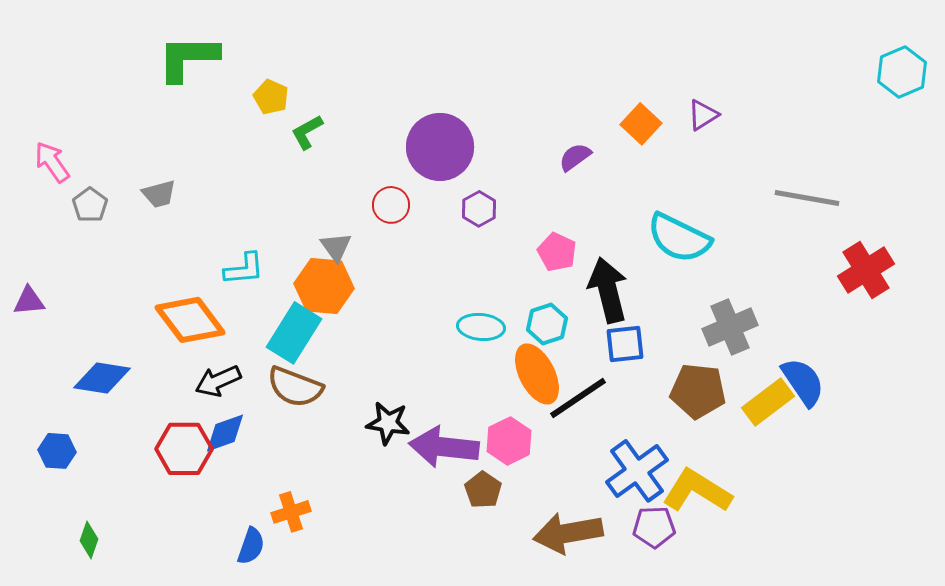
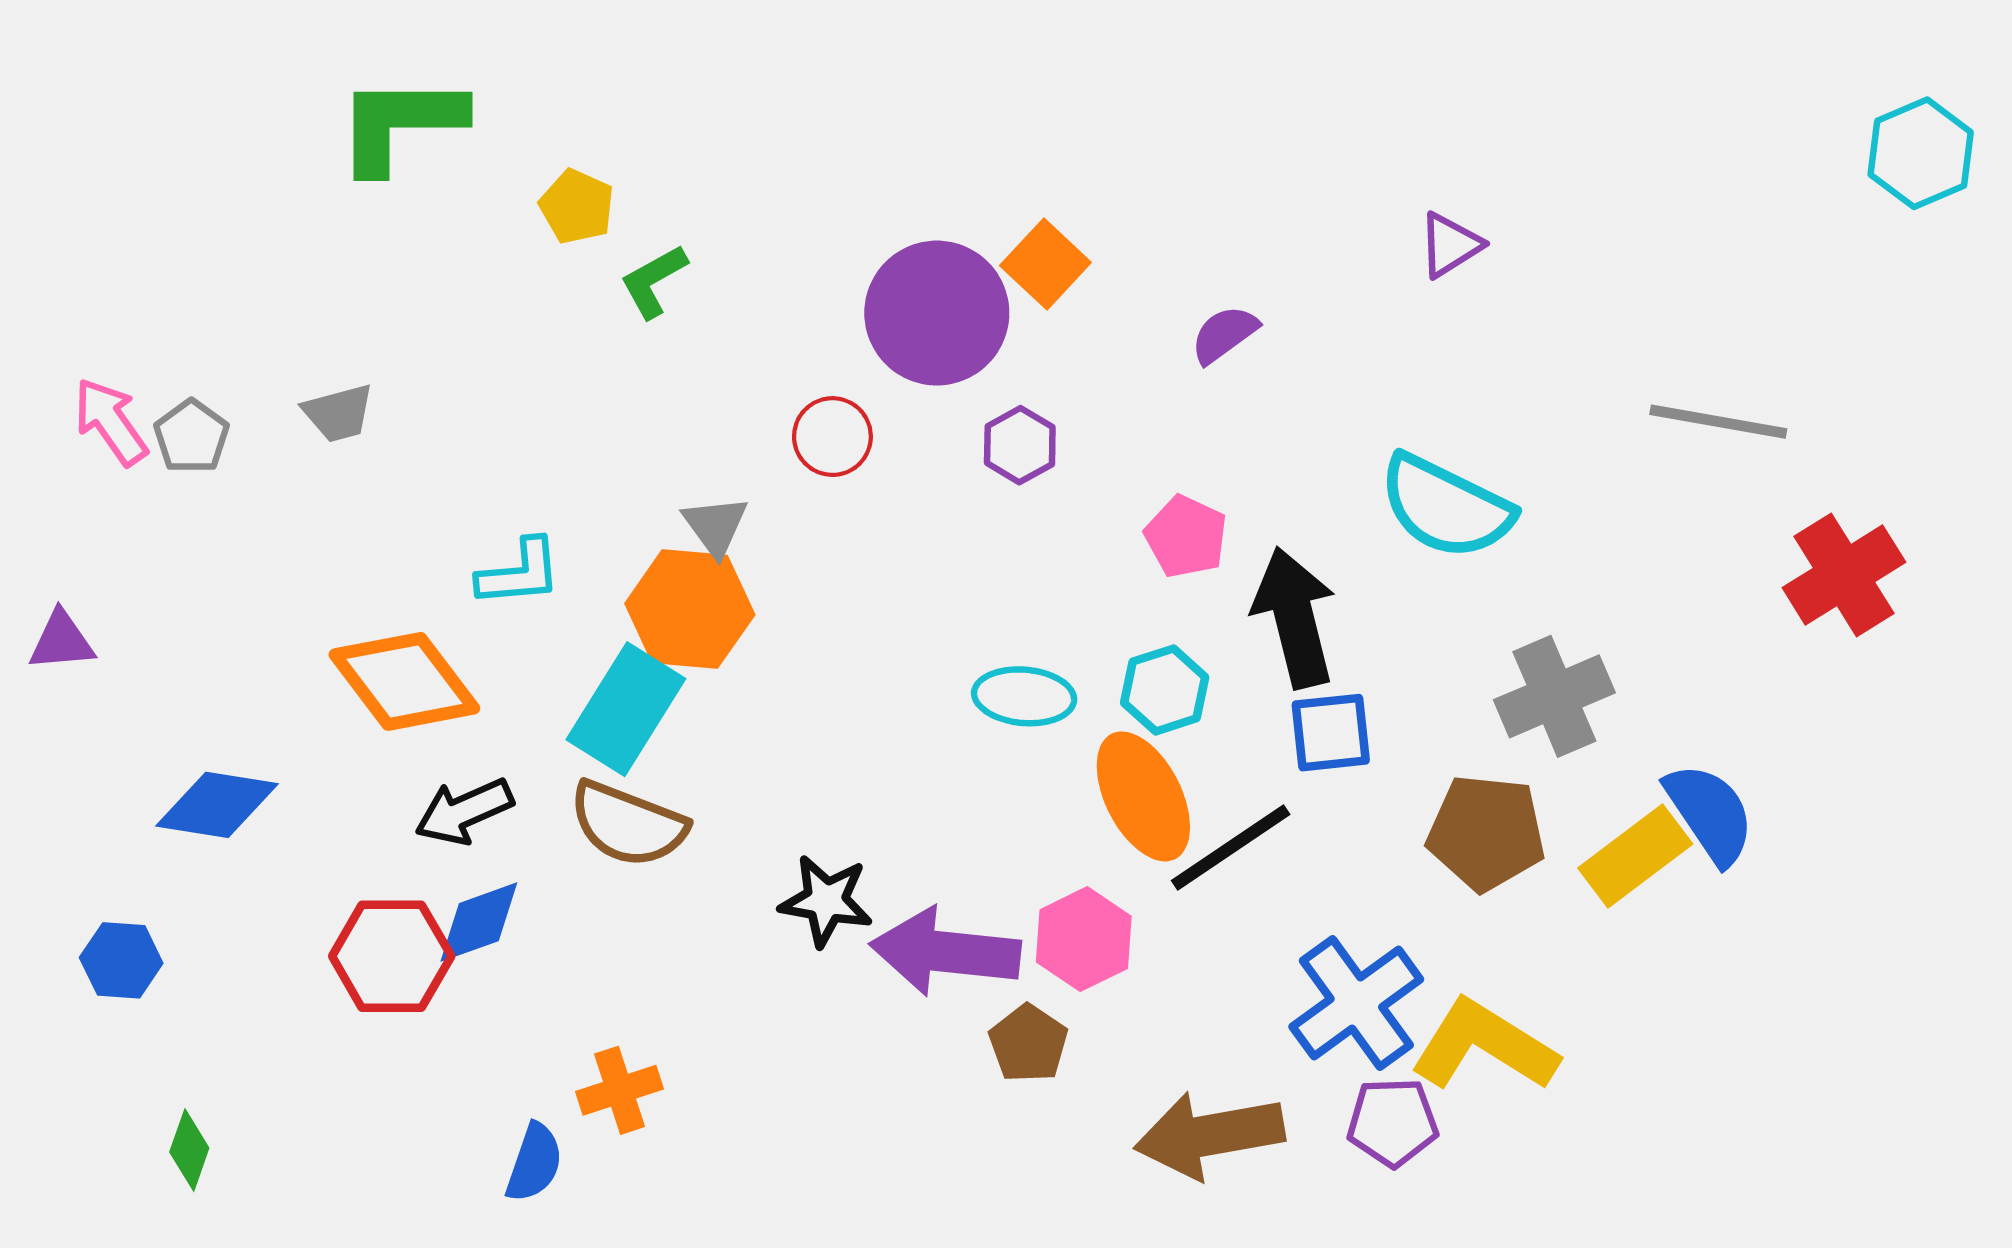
purple triangle: (703, 115) -> (1450, 245), moved
orange square: (641, 124) -> (1045, 264), moved
pink arrow: (52, 162) -> (111, 422), moved

